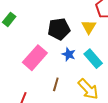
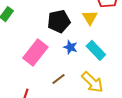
brown line: (56, 84) -> (58, 79), turned 40

